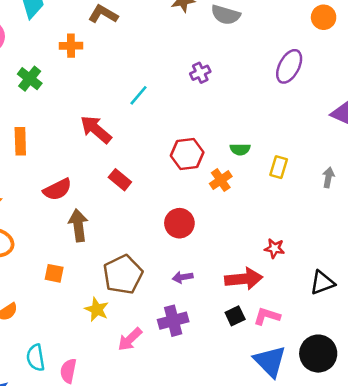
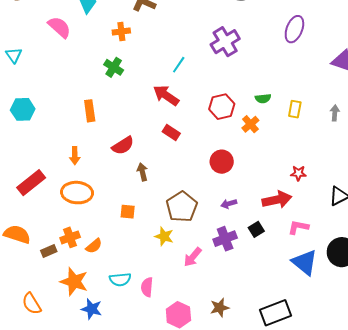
purple cross: (200, 73) -> (225, 42), size x1.8
green cross: (30, 79) -> (114, 67), moved
red arrow: (96, 129) -> (166, 95), moved
brown arrow: (78, 225) -> (142, 172), size x0.7
black square: (235, 316) -> (256, 229), moved
cyan semicircle: (36, 358) -> (120, 279), turned -80

